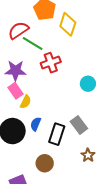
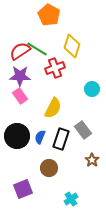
yellow diamond: (68, 24) -> (72, 46), moved
red semicircle: (18, 30) -> (20, 51), moved
yellow semicircle: (26, 102) -> (53, 108), moved, size x1.5
blue semicircle: (36, 124) -> (40, 137), moved

